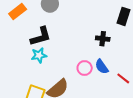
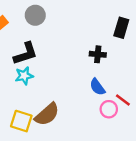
pink circle: (85, 68) -> (109, 109), moved

